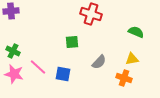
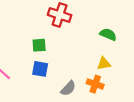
gray semicircle: (99, 62) -> (68, 88), moved
blue square: (63, 74) -> (40, 69), moved

